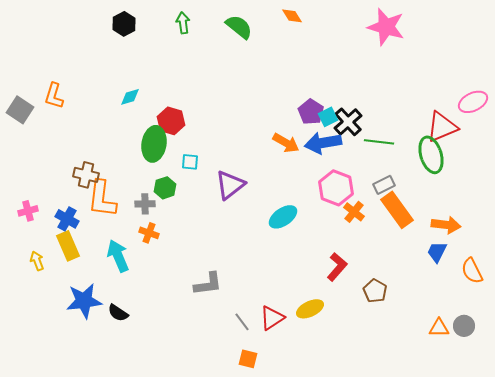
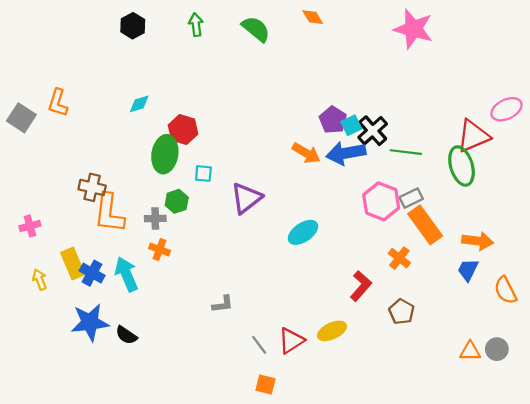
pink hexagon: (336, 188) -> (381, 201), moved
orange cross: (354, 212) -> (399, 258), moved
blue cross: (67, 219) -> (92, 273), moved
gray L-shape: (208, 284) -> (223, 304), size x0.7

